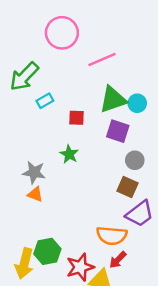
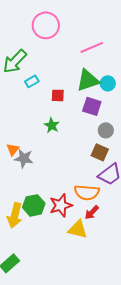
pink line: (102, 59) -> (92, 47), moved
gray star: (34, 172) -> (24, 158), moved
orange triangle: (35, 194) -> (13, 149), moved, turned 48
red star: (80, 267) -> (61, 205), moved

